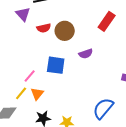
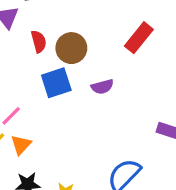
red semicircle: (44, 28) -> (39, 41), turned -96
blue square: (56, 65) -> (56, 83), moved, turned -30

